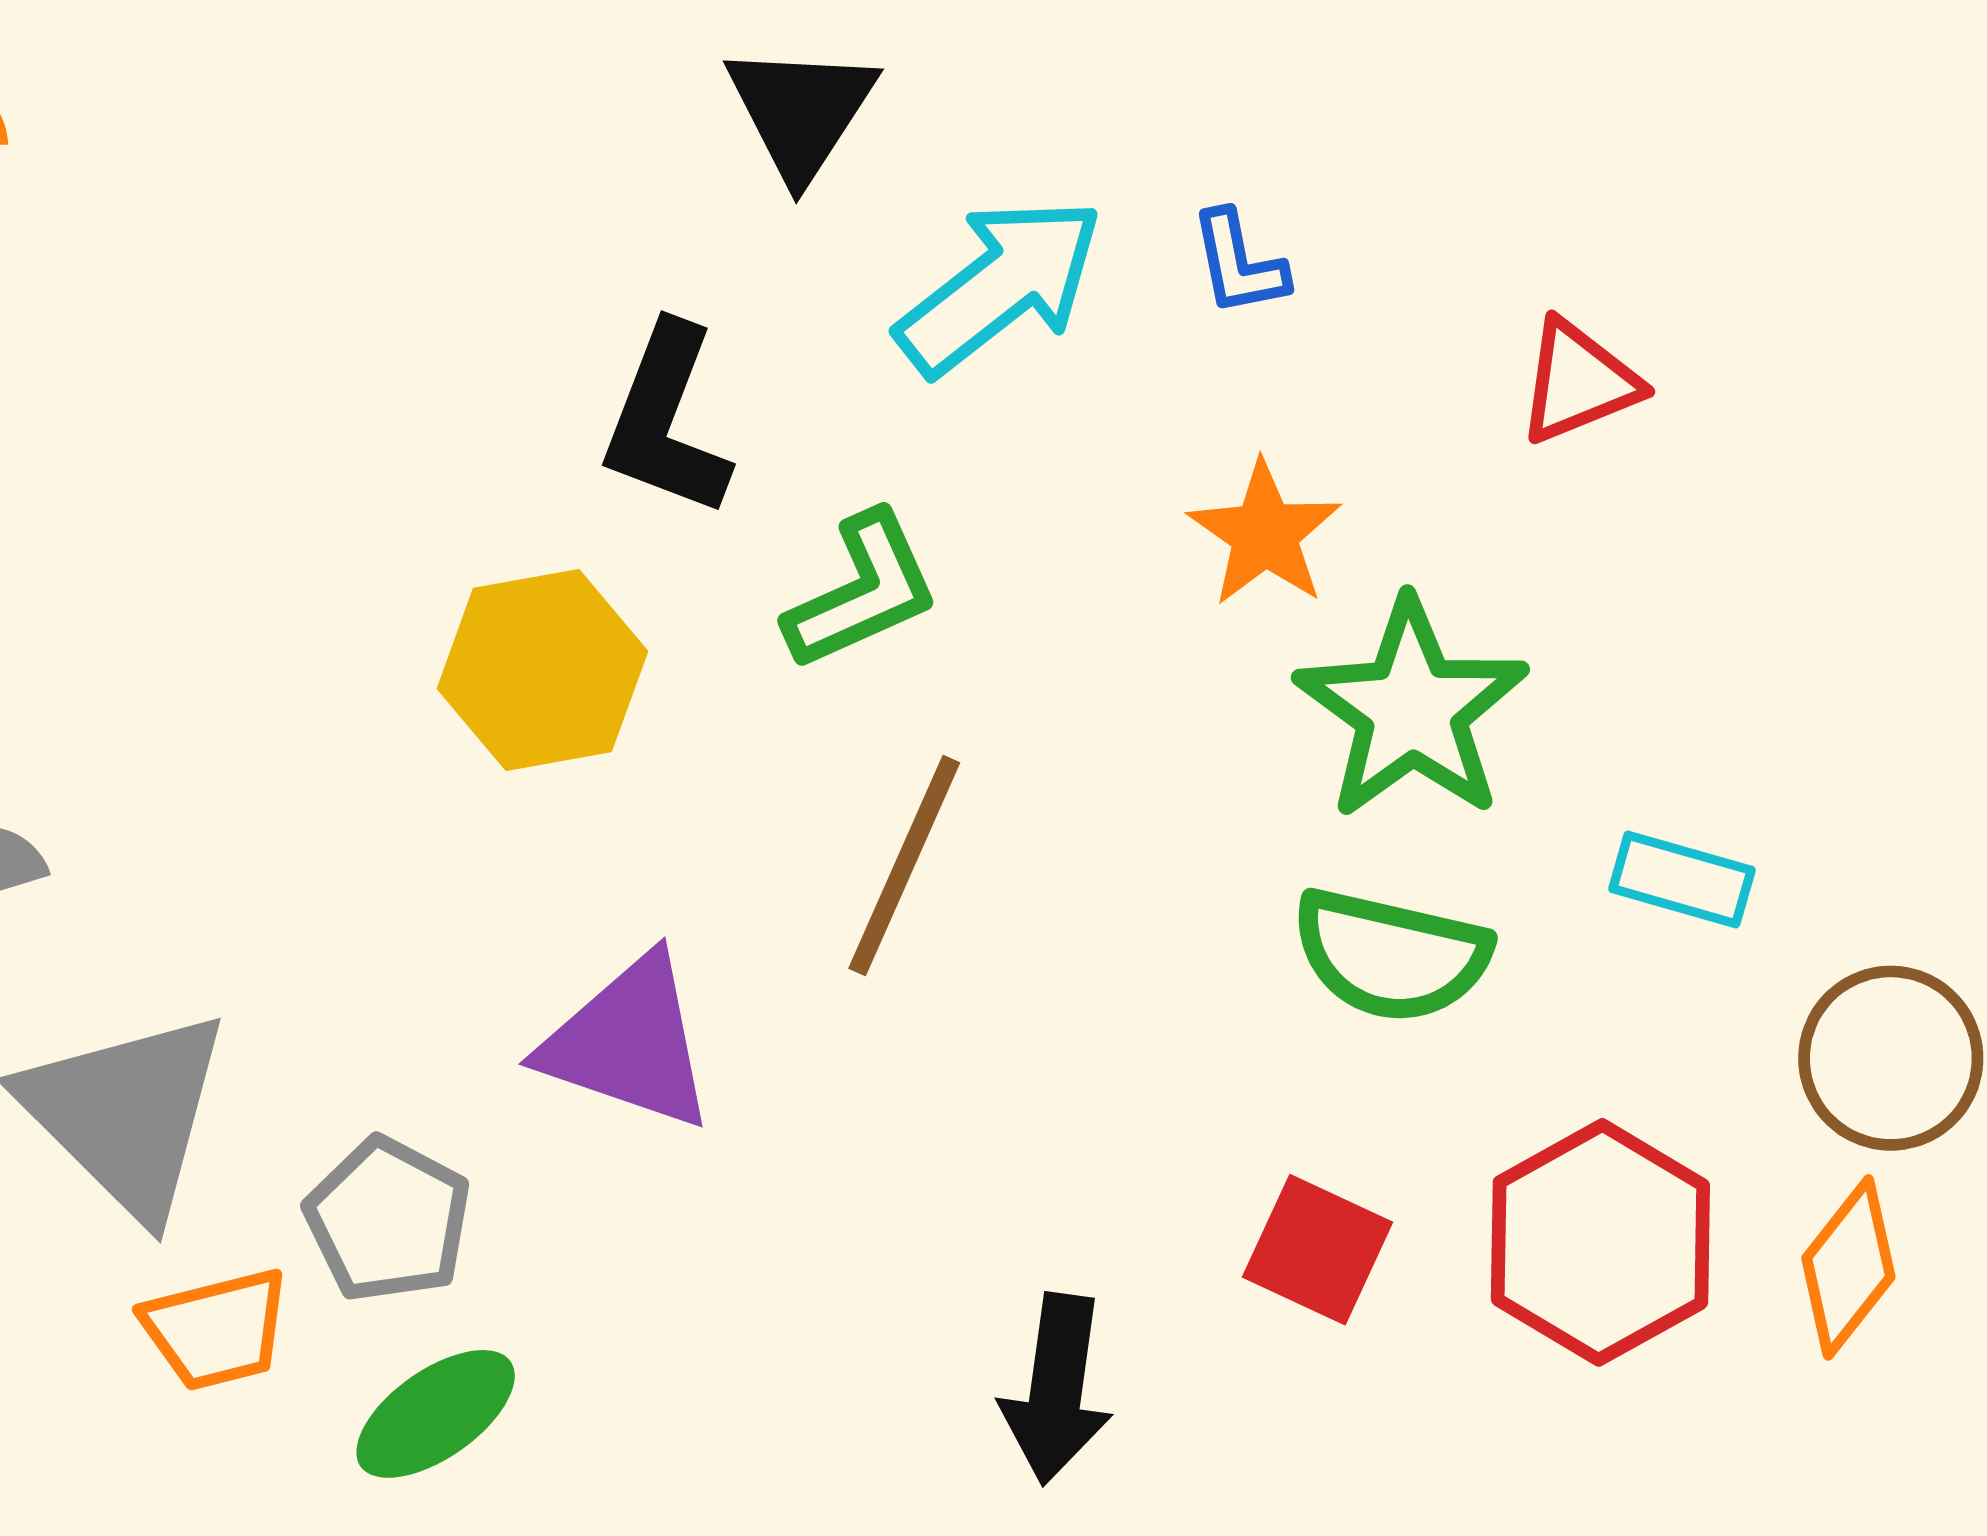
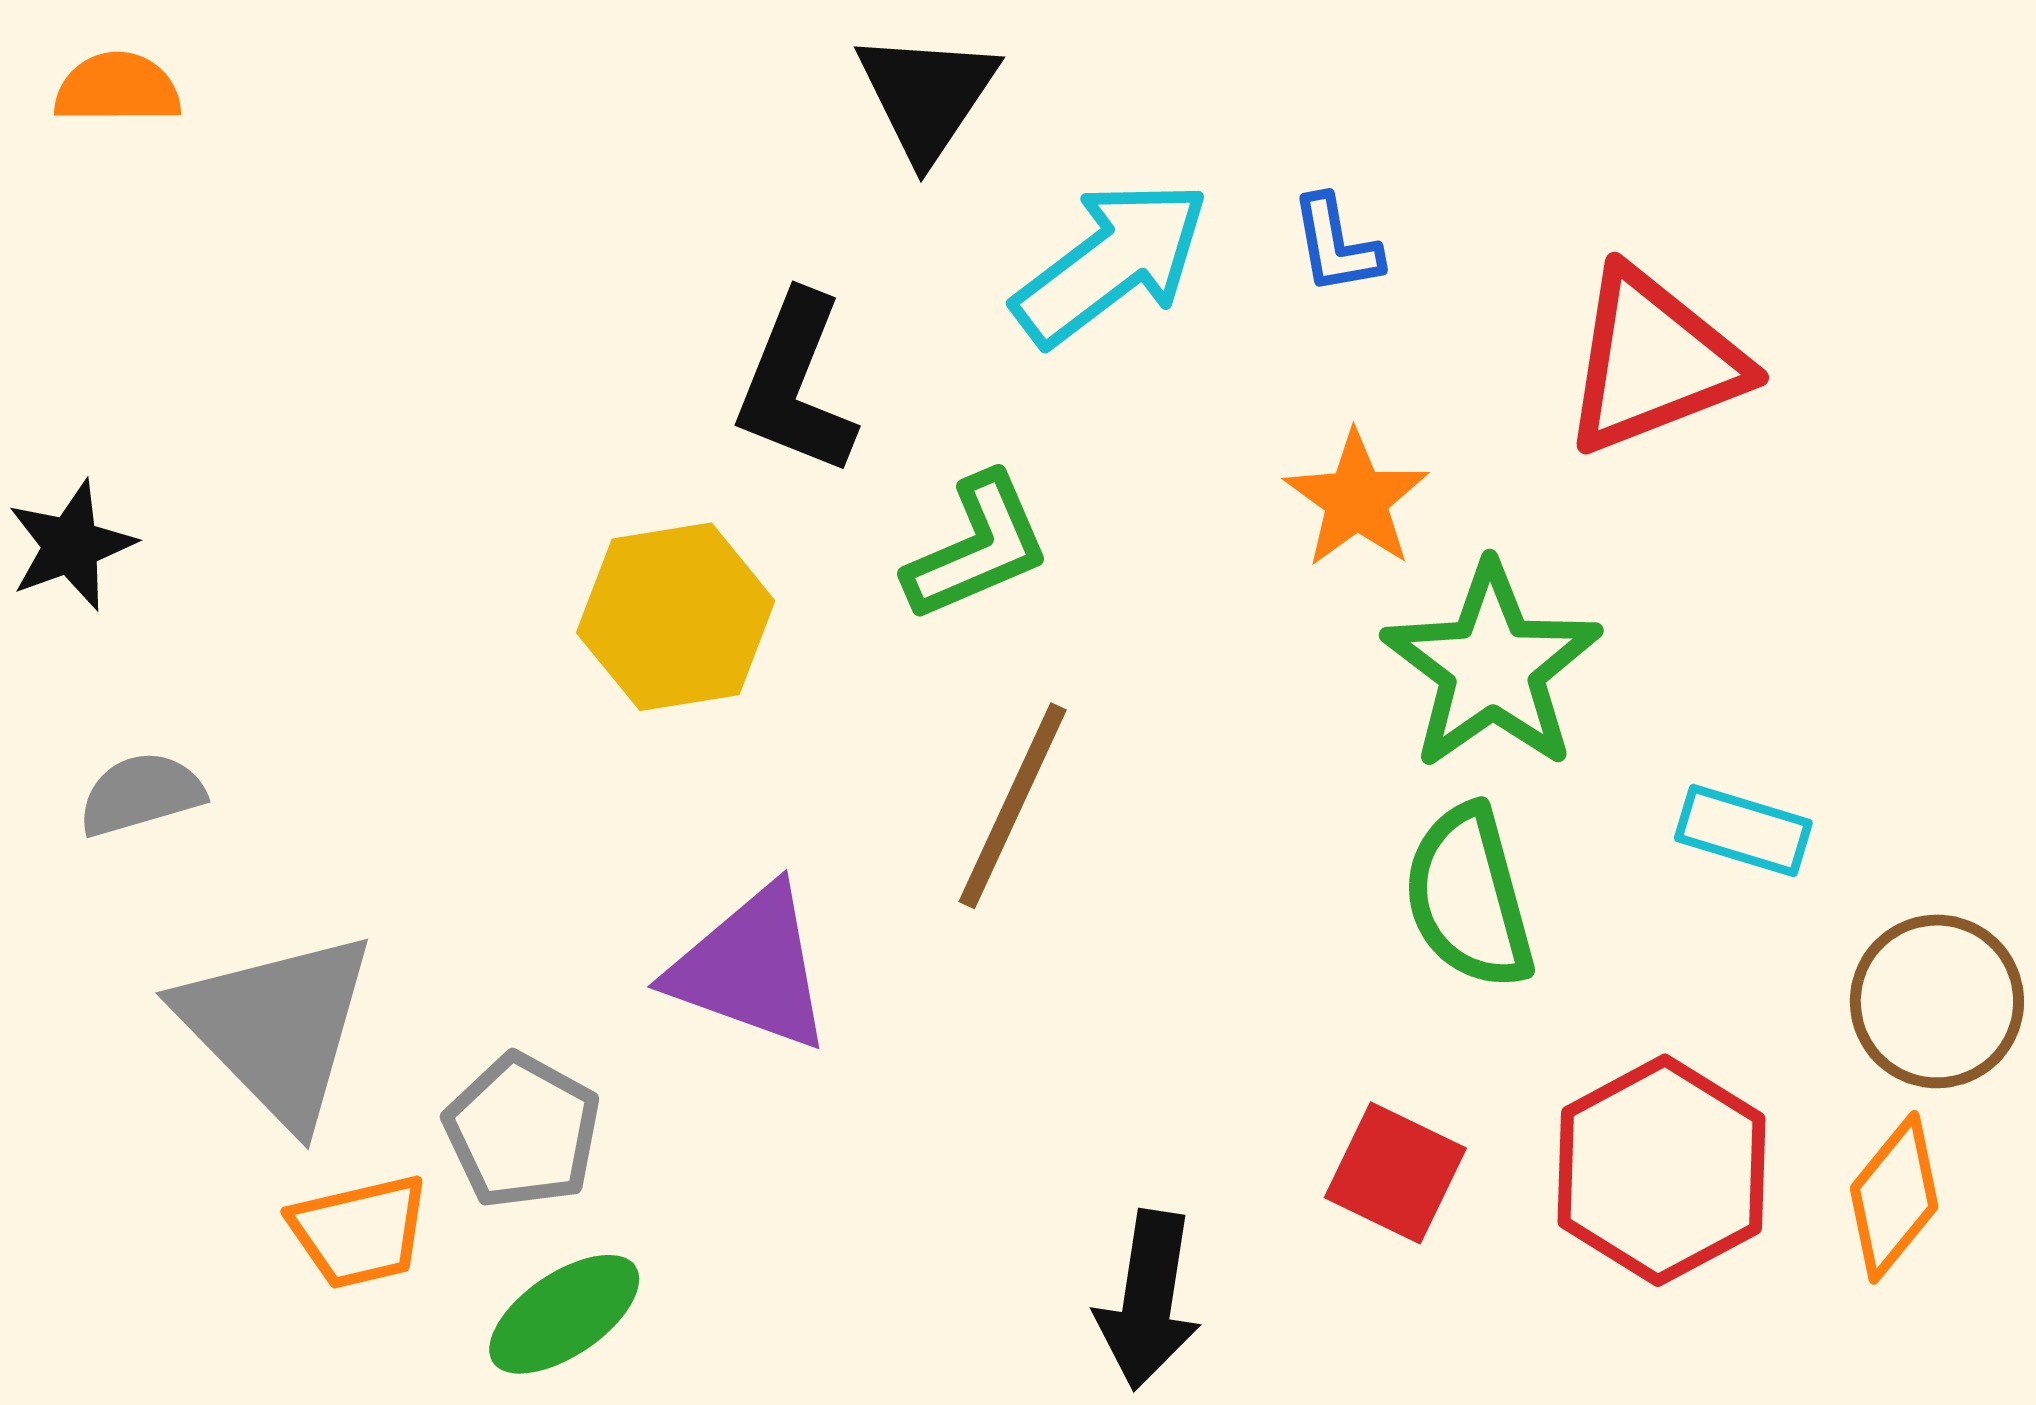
red triangle: (1579, 382) -> (1654, 361), size x1.6
green semicircle: (1391, 955) -> (1469, 897), turned 61

